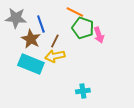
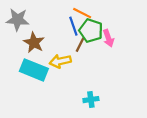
blue line: (41, 24) -> (73, 26), moved
brown line: (55, 41) -> (80, 45), moved

